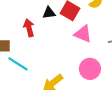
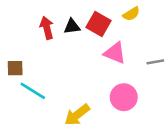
red arrow: (29, 28) -> (47, 28), moved

